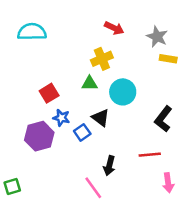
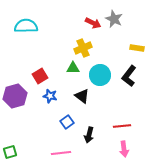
gray star: (157, 37) -> (114, 19), moved
black L-shape: (163, 119) -> (129, 76), moved
blue square: (82, 132) -> (67, 122), moved
purple hexagon: (39, 136) -> (15, 96), moved
pink arrow: (168, 183) -> (124, 149), moved
pink line: (93, 188) -> (61, 153), moved, turned -60

